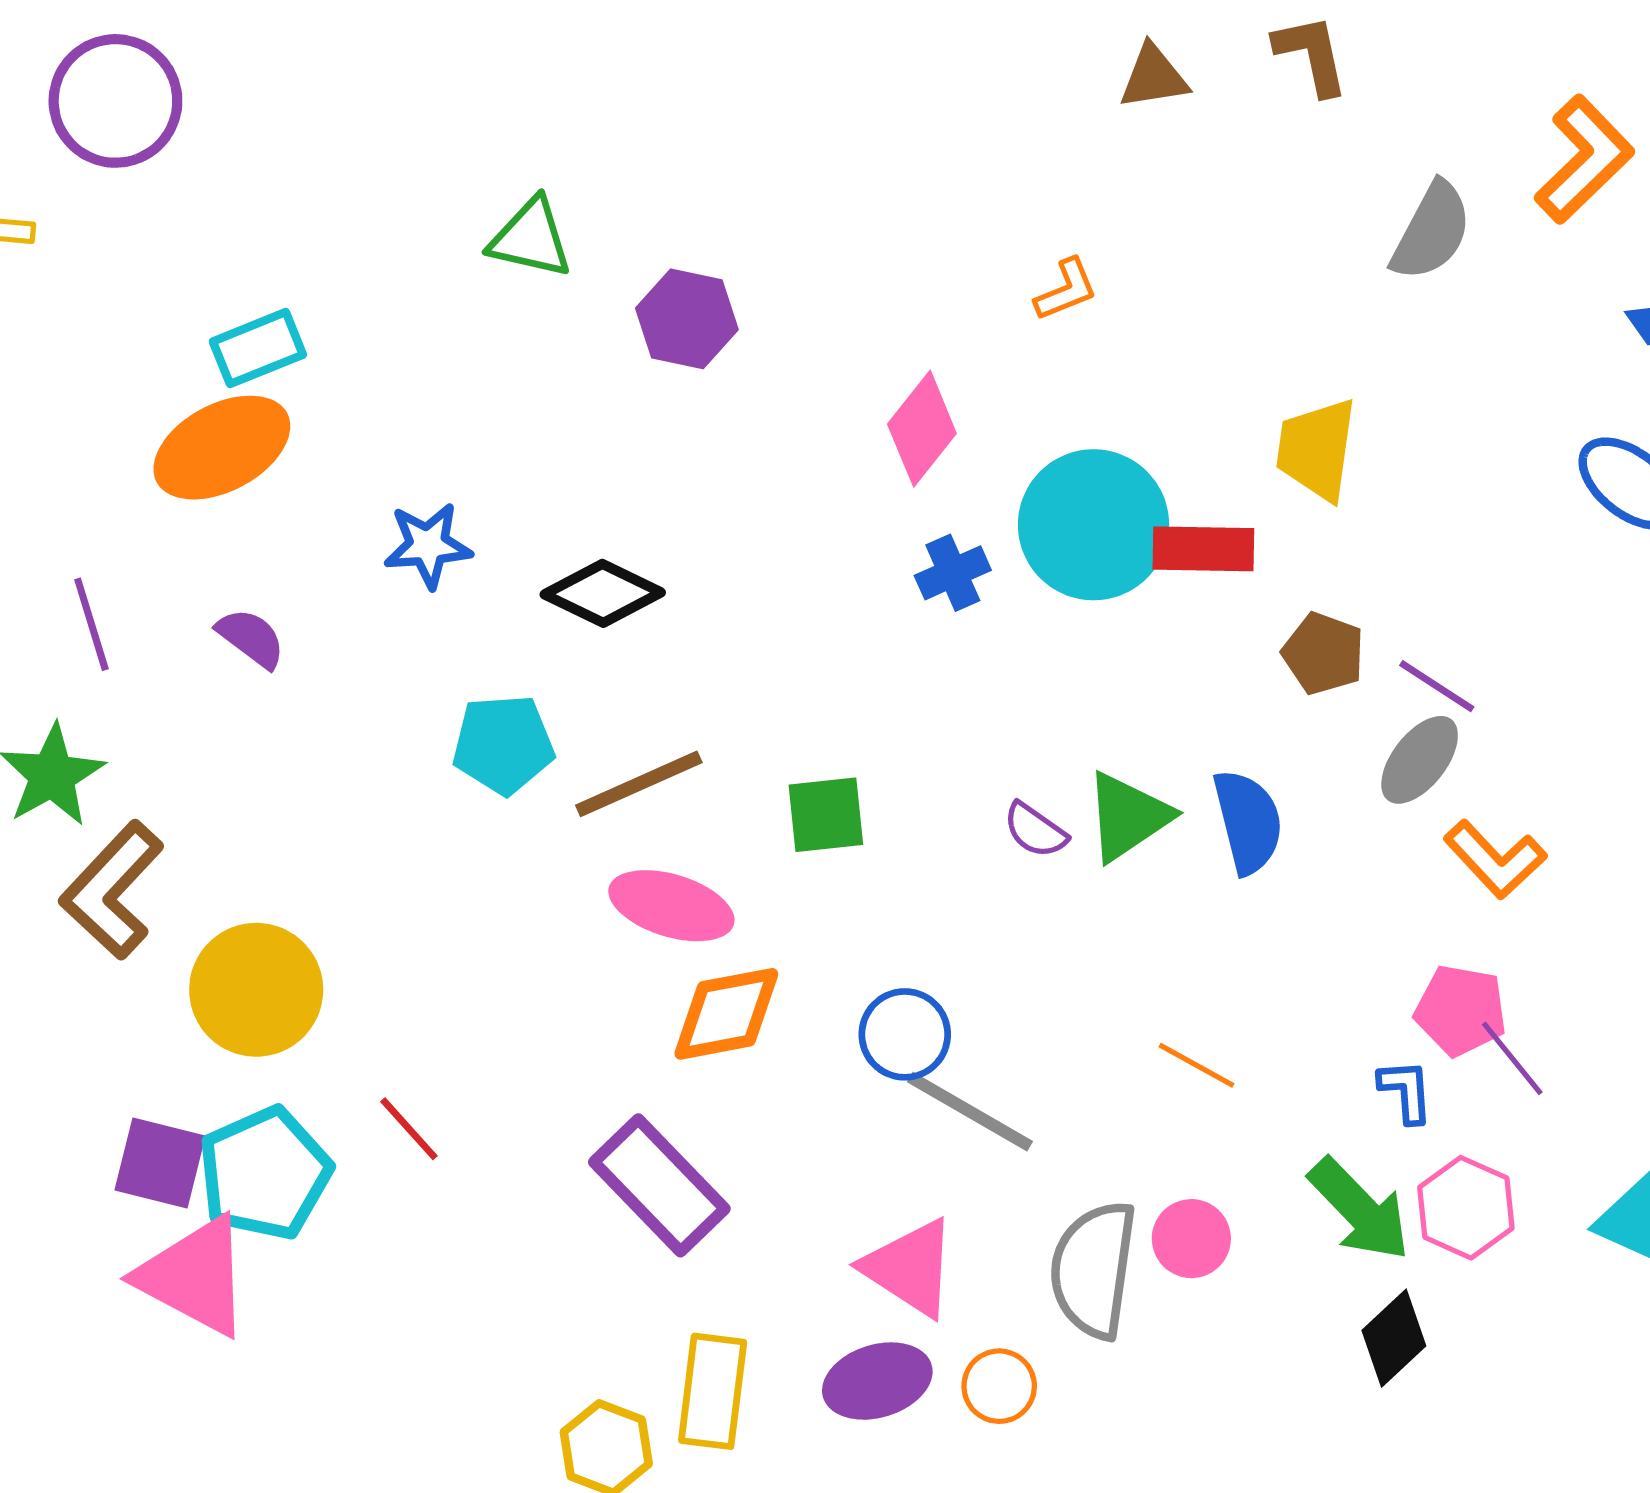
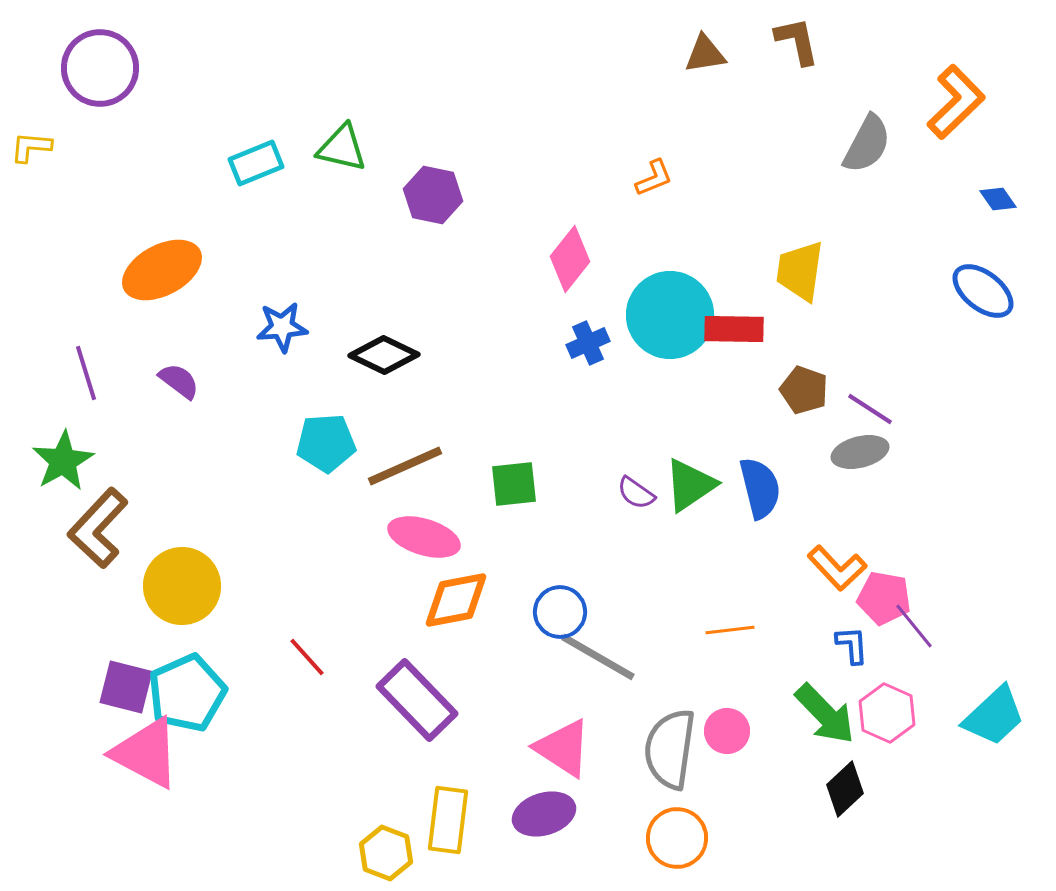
cyan rectangle: (258, 348) -> (256, 163), moved
gray ellipse: (1420, 760) -> (860, 452), turned 38
orange L-shape: (1495, 859) -> (837, 568), moved
orange line: (1196, 1065) -> (730, 630), turned -36
red line: (409, 1129) -> (307, 657), moved
orange circle: (999, 1386) -> (677, 838), moved, size x1.4

